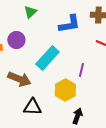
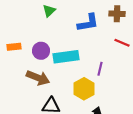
purple circle: (16, 40) -> (41, 51), moved
cyan rectangle: (47, 58) -> (66, 57), turned 40

